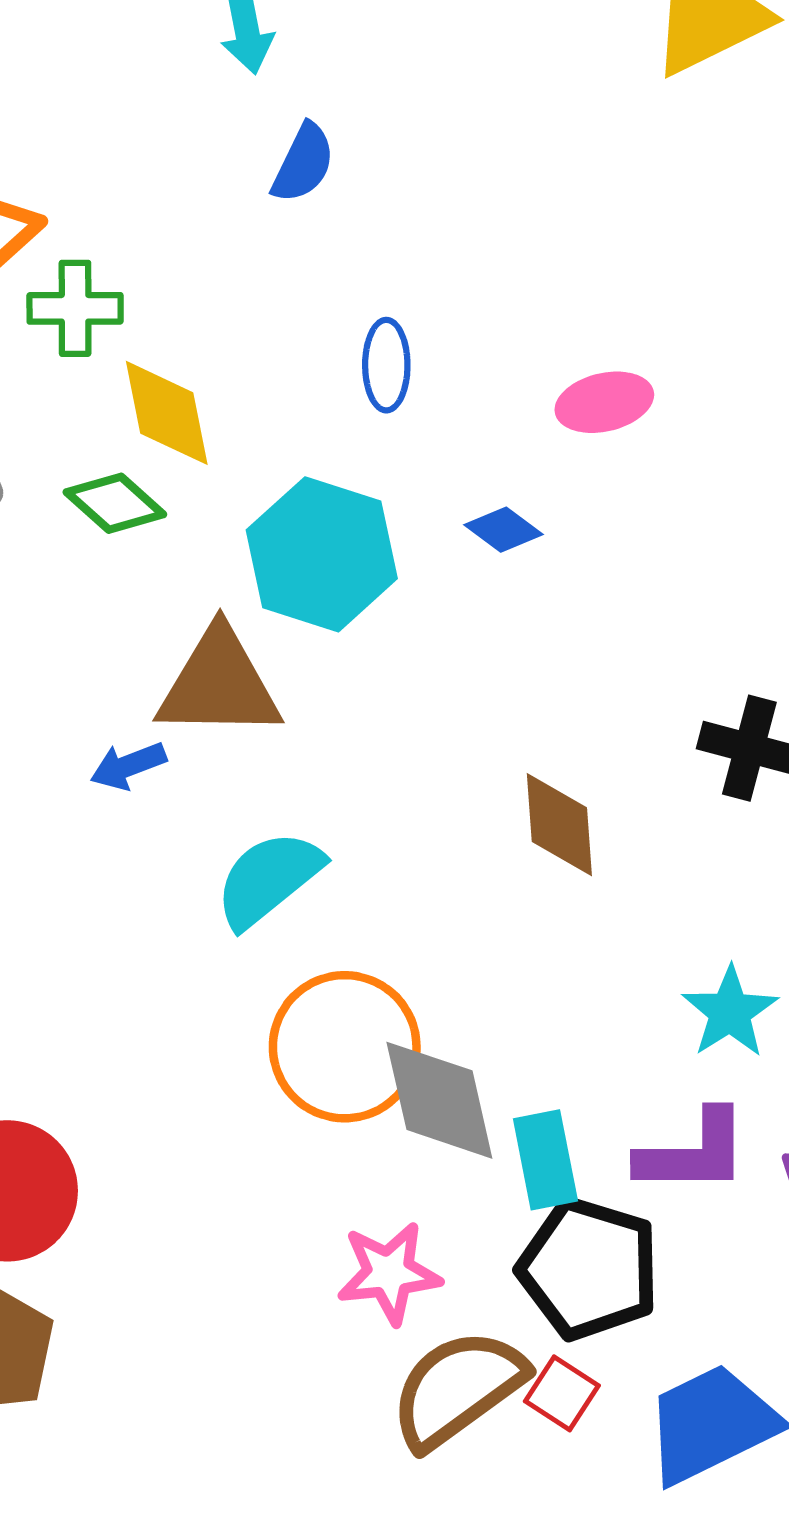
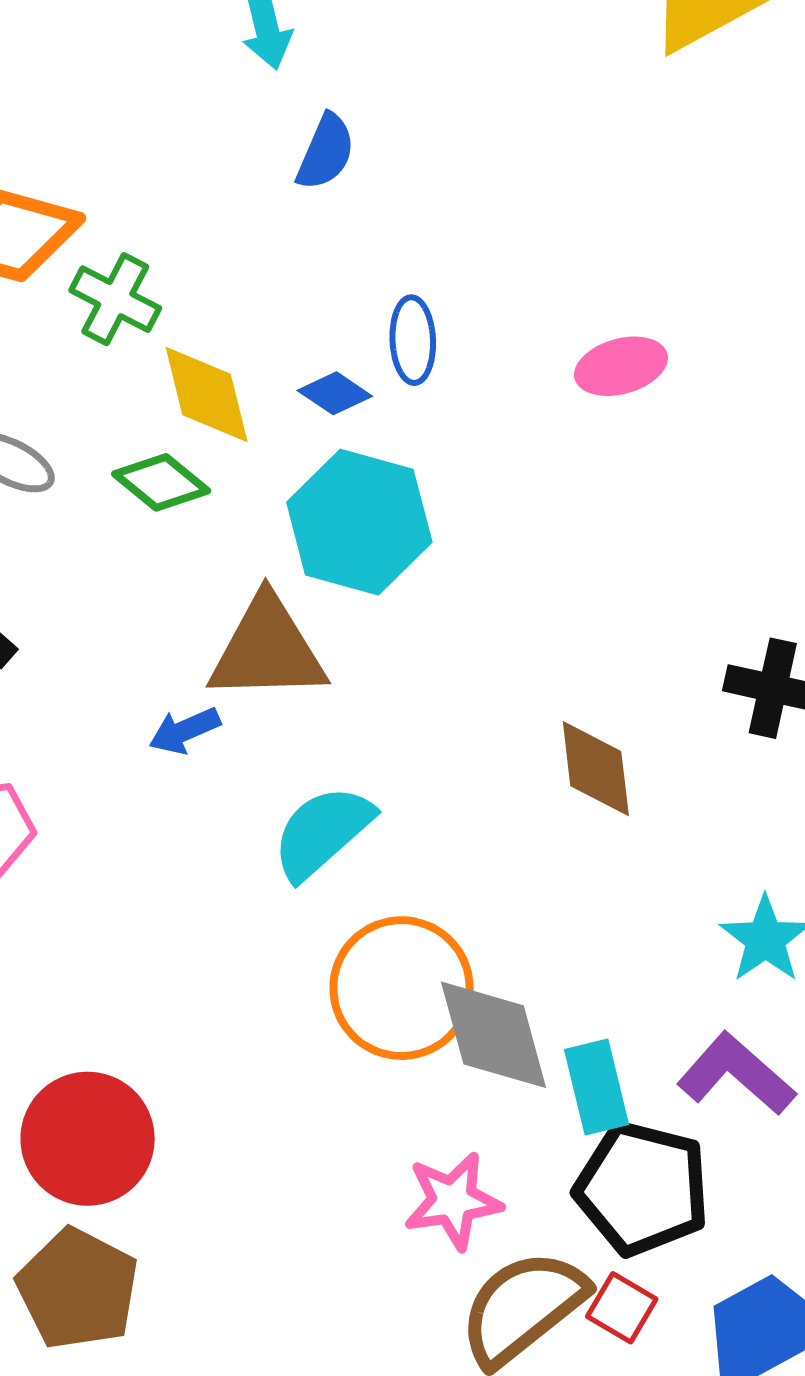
green cross: (75, 308) -> (115, 299), turned 30
blue diamond: (503, 530) -> (335, 393), moved
purple L-shape: (693, 1153) -> (736, 1074), turned -136

